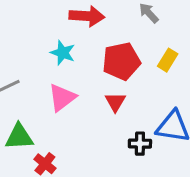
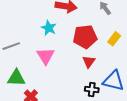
pink triangle: (62, 98) -> (46, 56), turned -30
red triangle: (115, 102) -> (89, 62), moved

